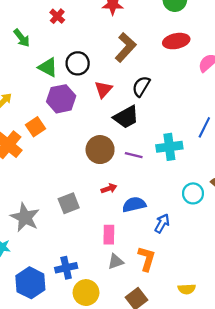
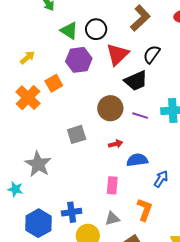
red triangle: (103, 89) -> (117, 54), size x1.4
gray square: (69, 203) -> (77, 134), moved
gray triangle: (116, 262) -> (112, 218), moved

